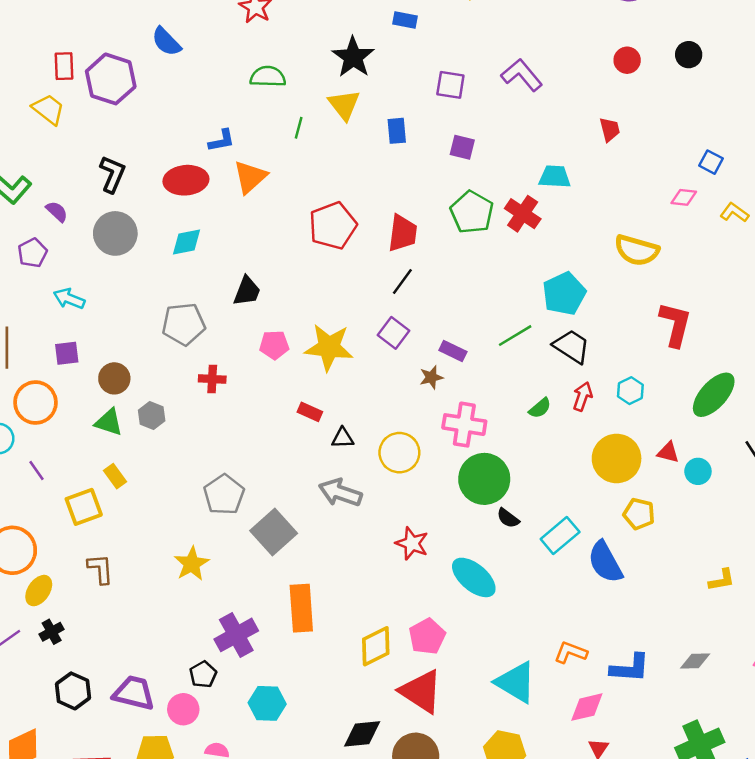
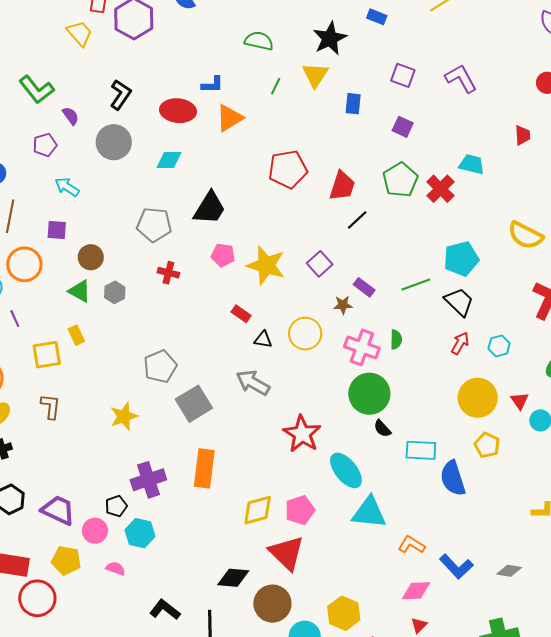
black line: (402, 281) -> (357, 220), moved
black trapezoid: (247, 291) -> (210, 208), size x1.4
green semicircle: (540, 408) -> (396, 340), moved, turned -60
red triangle: (668, 452) -> (520, 401), turned 30
yellow circle: (399, 453) -> (305, 334), moved
cyan rectangle: (560, 536) -> (421, 450), turned 32
red star: (412, 543) -> (302, 434), size x1.4
blue L-shape: (630, 668) -> (456, 566), turned 32
cyan triangle: (516, 682) -> (369, 513), moved, turned -36
cyan hexagon: (267, 703) -> (140, 533), moved

